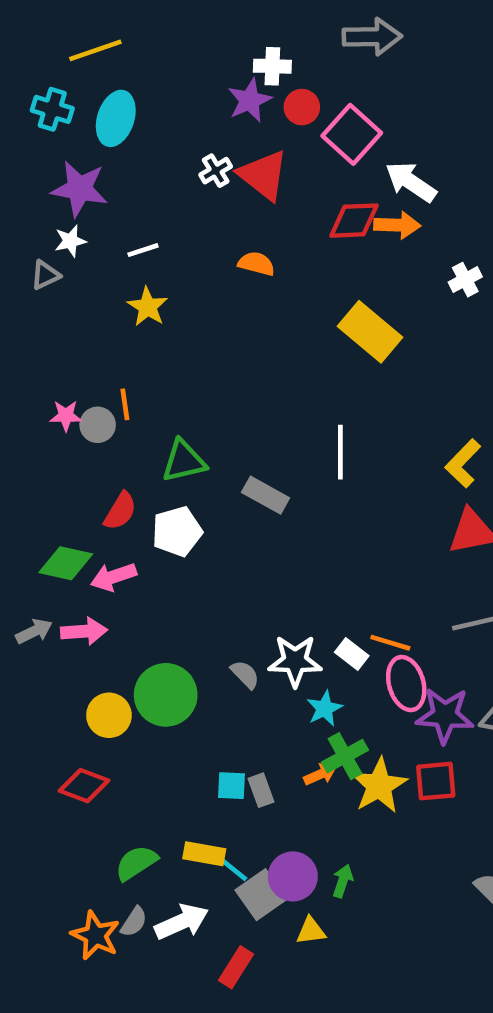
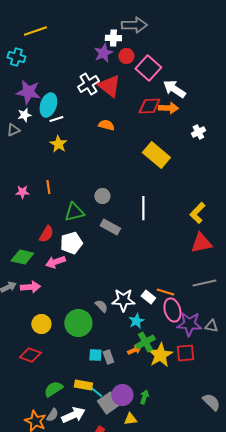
gray arrow: (372, 37) -> (134, 25), moved
cyan ellipse: (116, 118) -> (48, 105), moved
white cross: (216, 171) -> (88, 84), size x1.5
gray circle: (98, 425) -> (102, 196), moved
pink arrow: (113, 577) -> (55, 262), moved
green circle: (166, 695) -> (78, 323), moved

